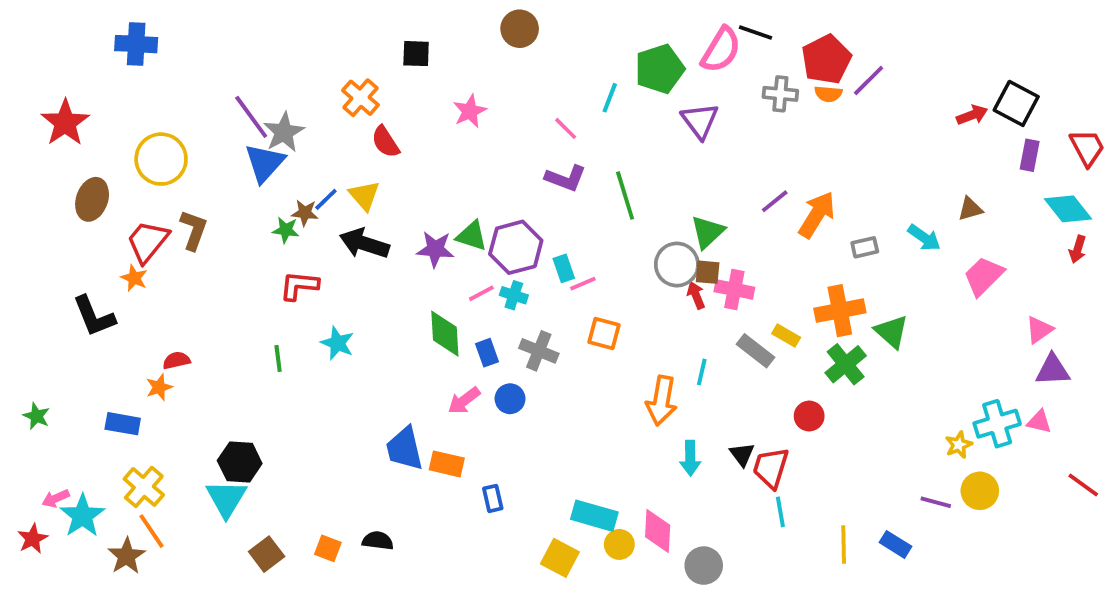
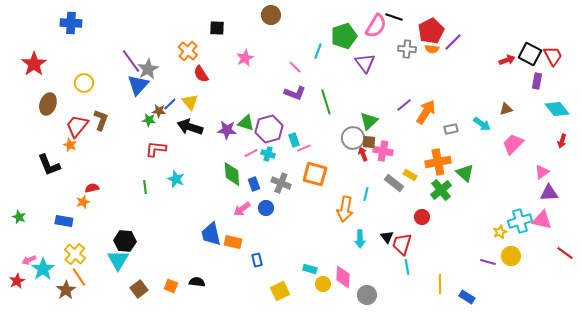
red trapezoid: (1087, 148) -> (553, 56), moved
yellow circle: (161, 159) -> (84, 83), size x0.7
red arrow: (1078, 249) -> (562, 141), moved
orange square: (604, 334) -> (315, 174), size x1.4
pink triangle: (1039, 422) -> (542, 220), size x1.5
cyan rectangle: (594, 516) -> (310, 269), size x0.6
blue rectangle: (895, 544) -> (467, 297), moved
yellow square: (560, 558) -> (280, 291), moved, turned 36

